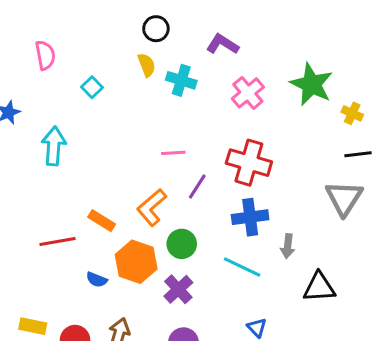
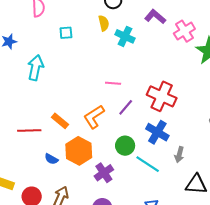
cyan square: (92, 87) -> (66, 33), turned 32
pink cross: (248, 93) -> (184, 31), moved
blue cross: (250, 217) -> (157, 132), turned 30
green circle: (182, 244) -> (125, 146), moved

